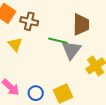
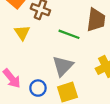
gray triangle: (71, 50) -> (63, 66), moved

